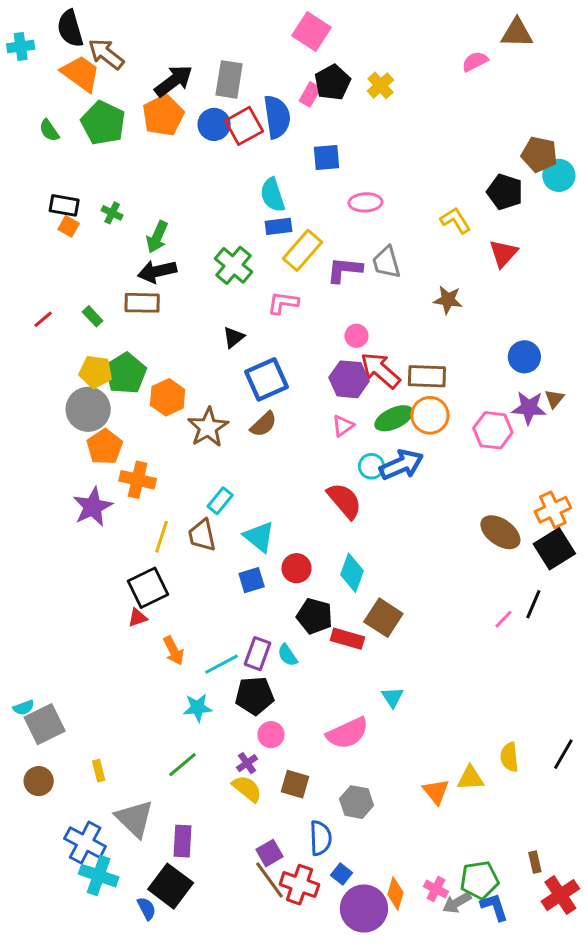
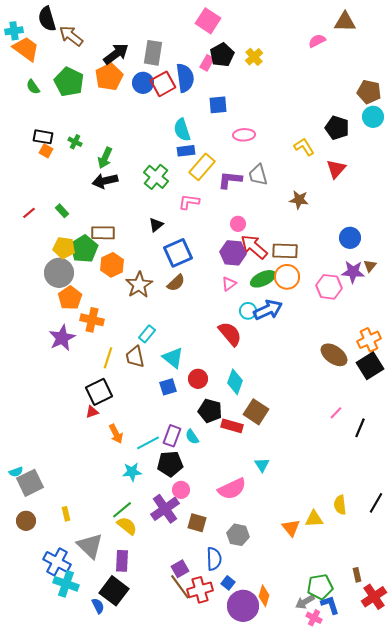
orange trapezoid: (81, 73) -> (26, 49), moved
brown pentagon: (539, 154) -> (369, 92), moved
brown rectangle: (142, 303) -> (103, 233), moved
black line: (533, 604) -> (360, 428), moved
purple cross: (247, 763) -> (165, 509), size x2.0
yellow semicircle: (247, 789) -> (127, 526), moved
red cross: (299, 885) -> (200, 590), turned -35
pink cross: (436, 889) -> (314, 618), moved

